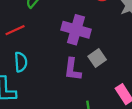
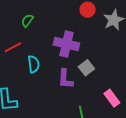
cyan semicircle: (21, 62) -> (34, 64), moved

